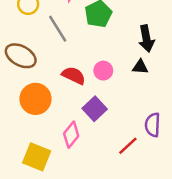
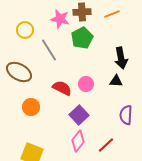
orange circle: (35, 99) -> (31, 107), size x0.7
purple semicircle: (153, 125) -> (126, 115), moved
pink diamond: (71, 135) -> (78, 141), moved

